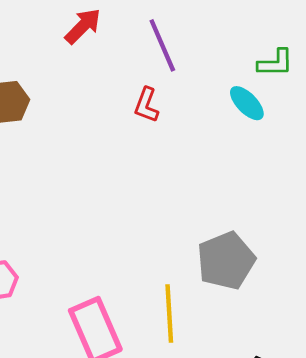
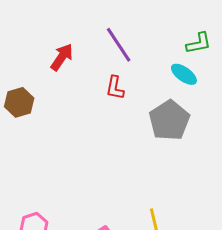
red arrow: (83, 26) -> (62, 57), moved
gray pentagon: (226, 261) -> (169, 120), moved

